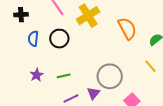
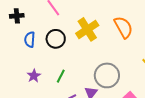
yellow cross: (88, 16) -> (87, 29), moved
green line: (64, 76) -> (61, 76), turned -48

